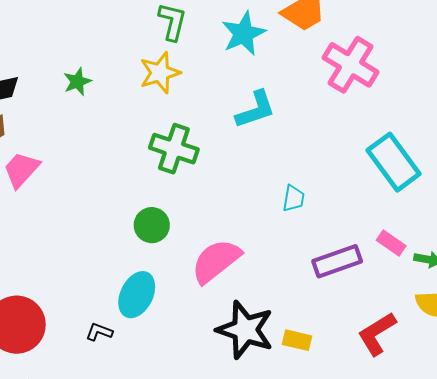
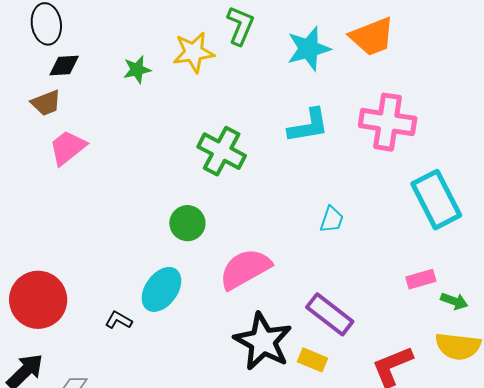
pink cross: (351, 65) -> (388, 122), moved, turned -32
yellow star: (160, 73) -> (194, 52), moved
pink rectangle: (391, 243) -> (421, 279), turned -60
purple rectangle: (337, 261) -> (330, 314), moved, turned 48

